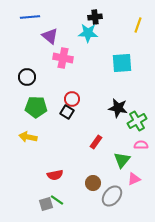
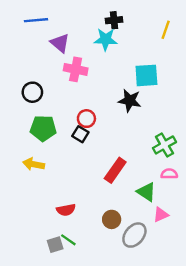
black star: (118, 108) -> (130, 101), moved
red rectangle: (96, 142) -> (115, 170), size x1.5
green triangle: (122, 160) -> (146, 192), turned -36

